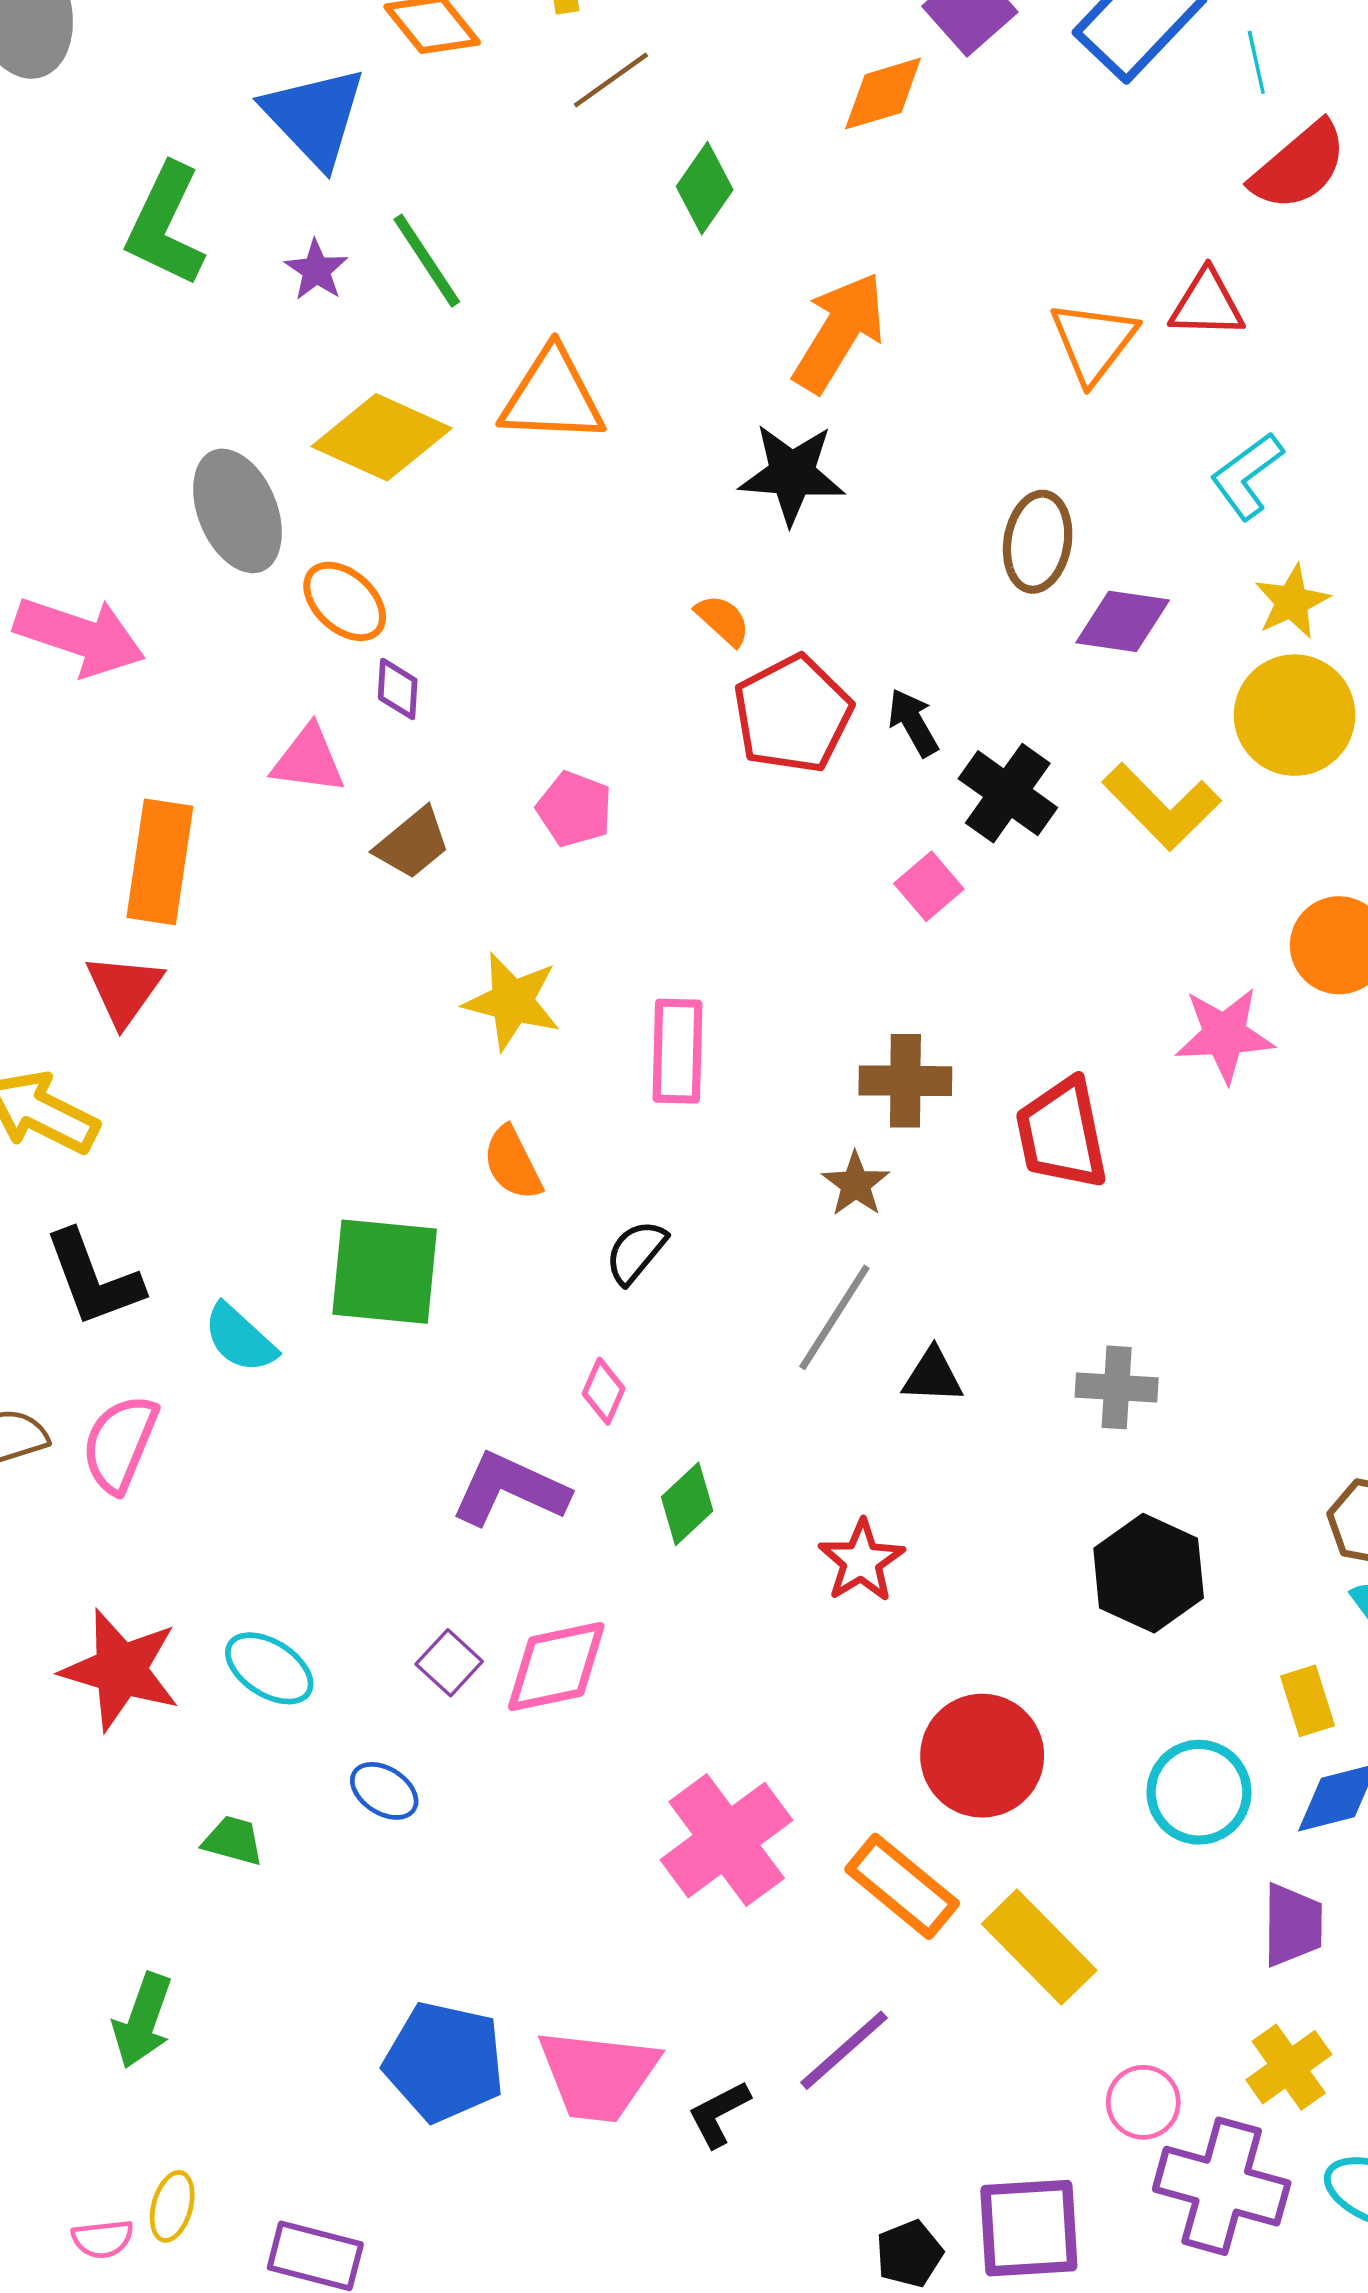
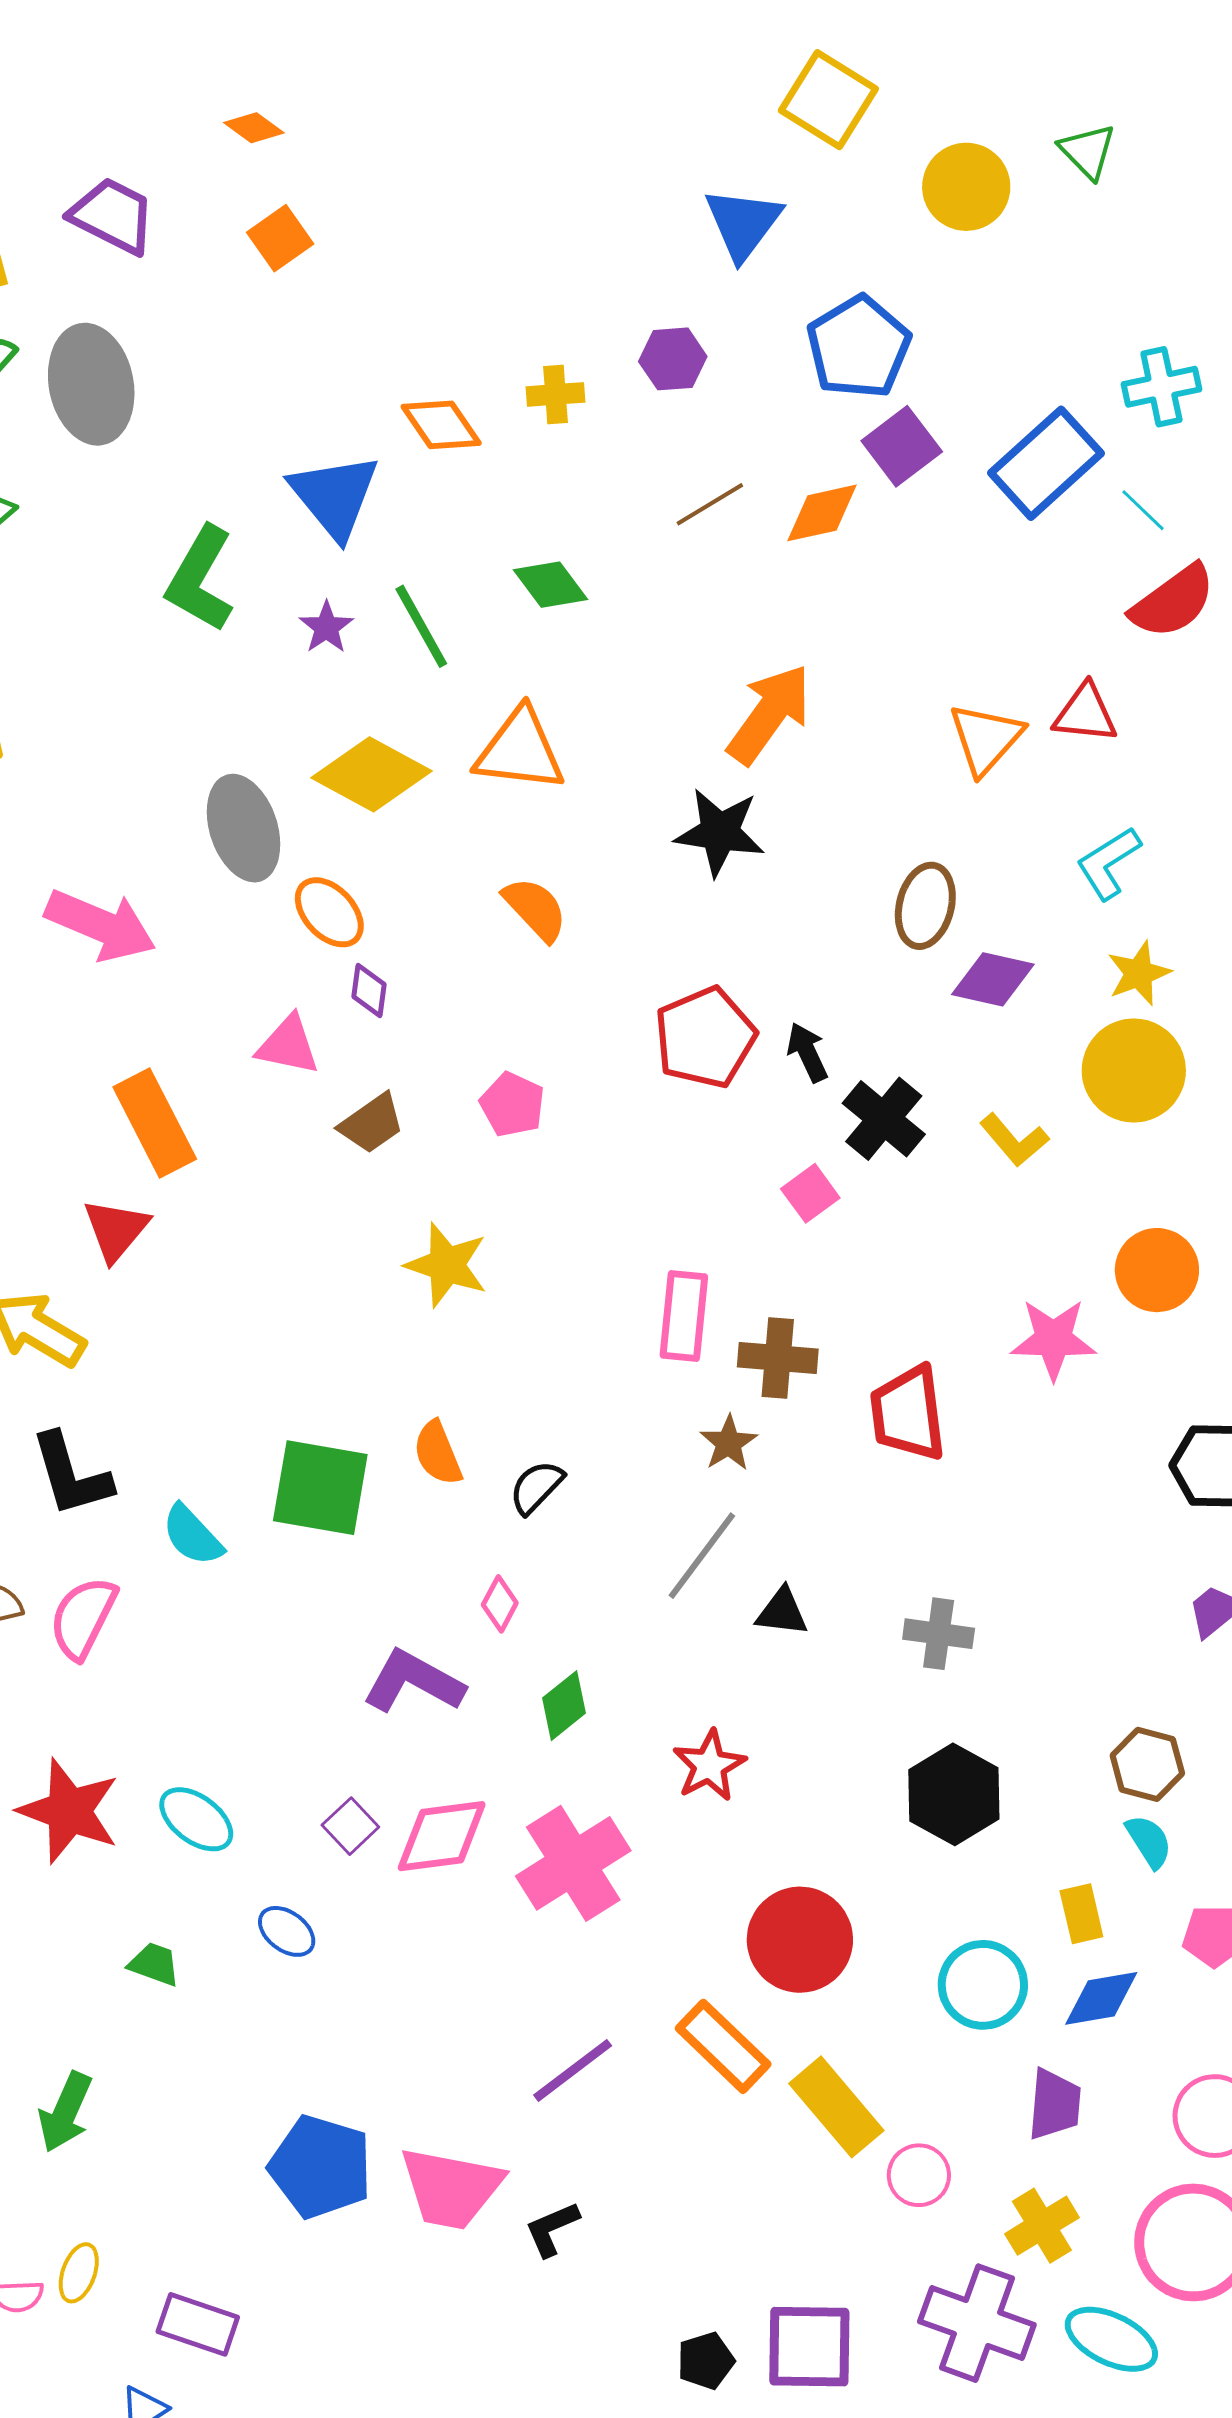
cyan line: (1256, 62) -> (1143, 510), turned -38
brown line: (611, 80) -> (710, 504), moved
green diamond: (705, 188) -> (550, 585), moved, turned -76
orange semicircle: (723, 620) -> (535, 909), moved, size x1.4
yellow L-shape: (1162, 806) -> (1014, 1140), size x0.7
orange rectangle: (160, 862) -> (155, 1123), turned -40
pink rectangle: (678, 1051) -> (684, 1316), moved
orange semicircle: (512, 1163) -> (438, 1453), moved
pink cross: (727, 1840) -> (573, 1863), moved
purple line: (844, 2050) -> (573, 2070), moved
pink circle: (1143, 2102) -> (919, 2175), moved

